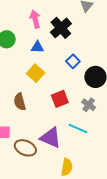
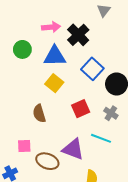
pink arrow: (35, 19) -> (51, 27), turned 102
blue triangle: (37, 47) -> (55, 56), size x1.6
blue square: (73, 61) -> (92, 69), size x1.5

